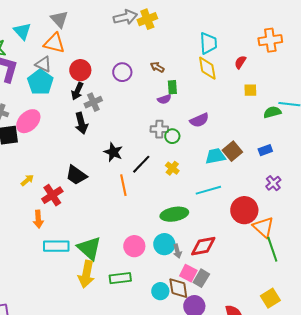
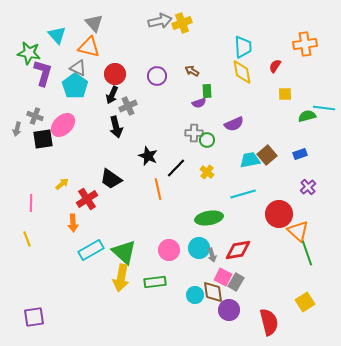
cyan rectangle: (56, 246) -> (91, 250), turned -30

